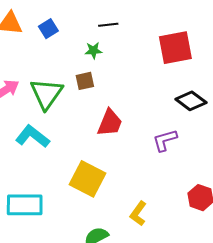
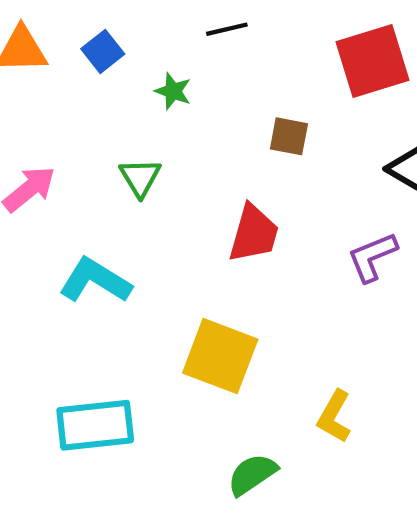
green star: (93, 50) -> (173, 91), moved, turned 30
brown square: (85, 81) -> (289, 136), moved, turned 30
green triangle: (46, 94) -> (140, 177), moved, size x0.6

